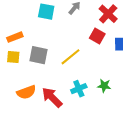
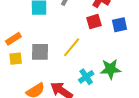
red square: (97, 36) -> (94, 22), turned -35
green star: (104, 86) -> (110, 69), size x1.5

